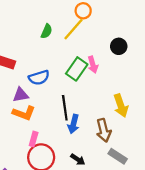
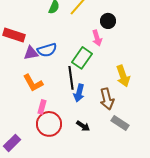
black circle: (119, 46) -> (108, 21), moved
green rectangle: (77, 69) -> (82, 58), moved
purple triangle: (21, 95) -> (31, 53), moved
orange L-shape: (24, 113) -> (33, 83), turned 40

